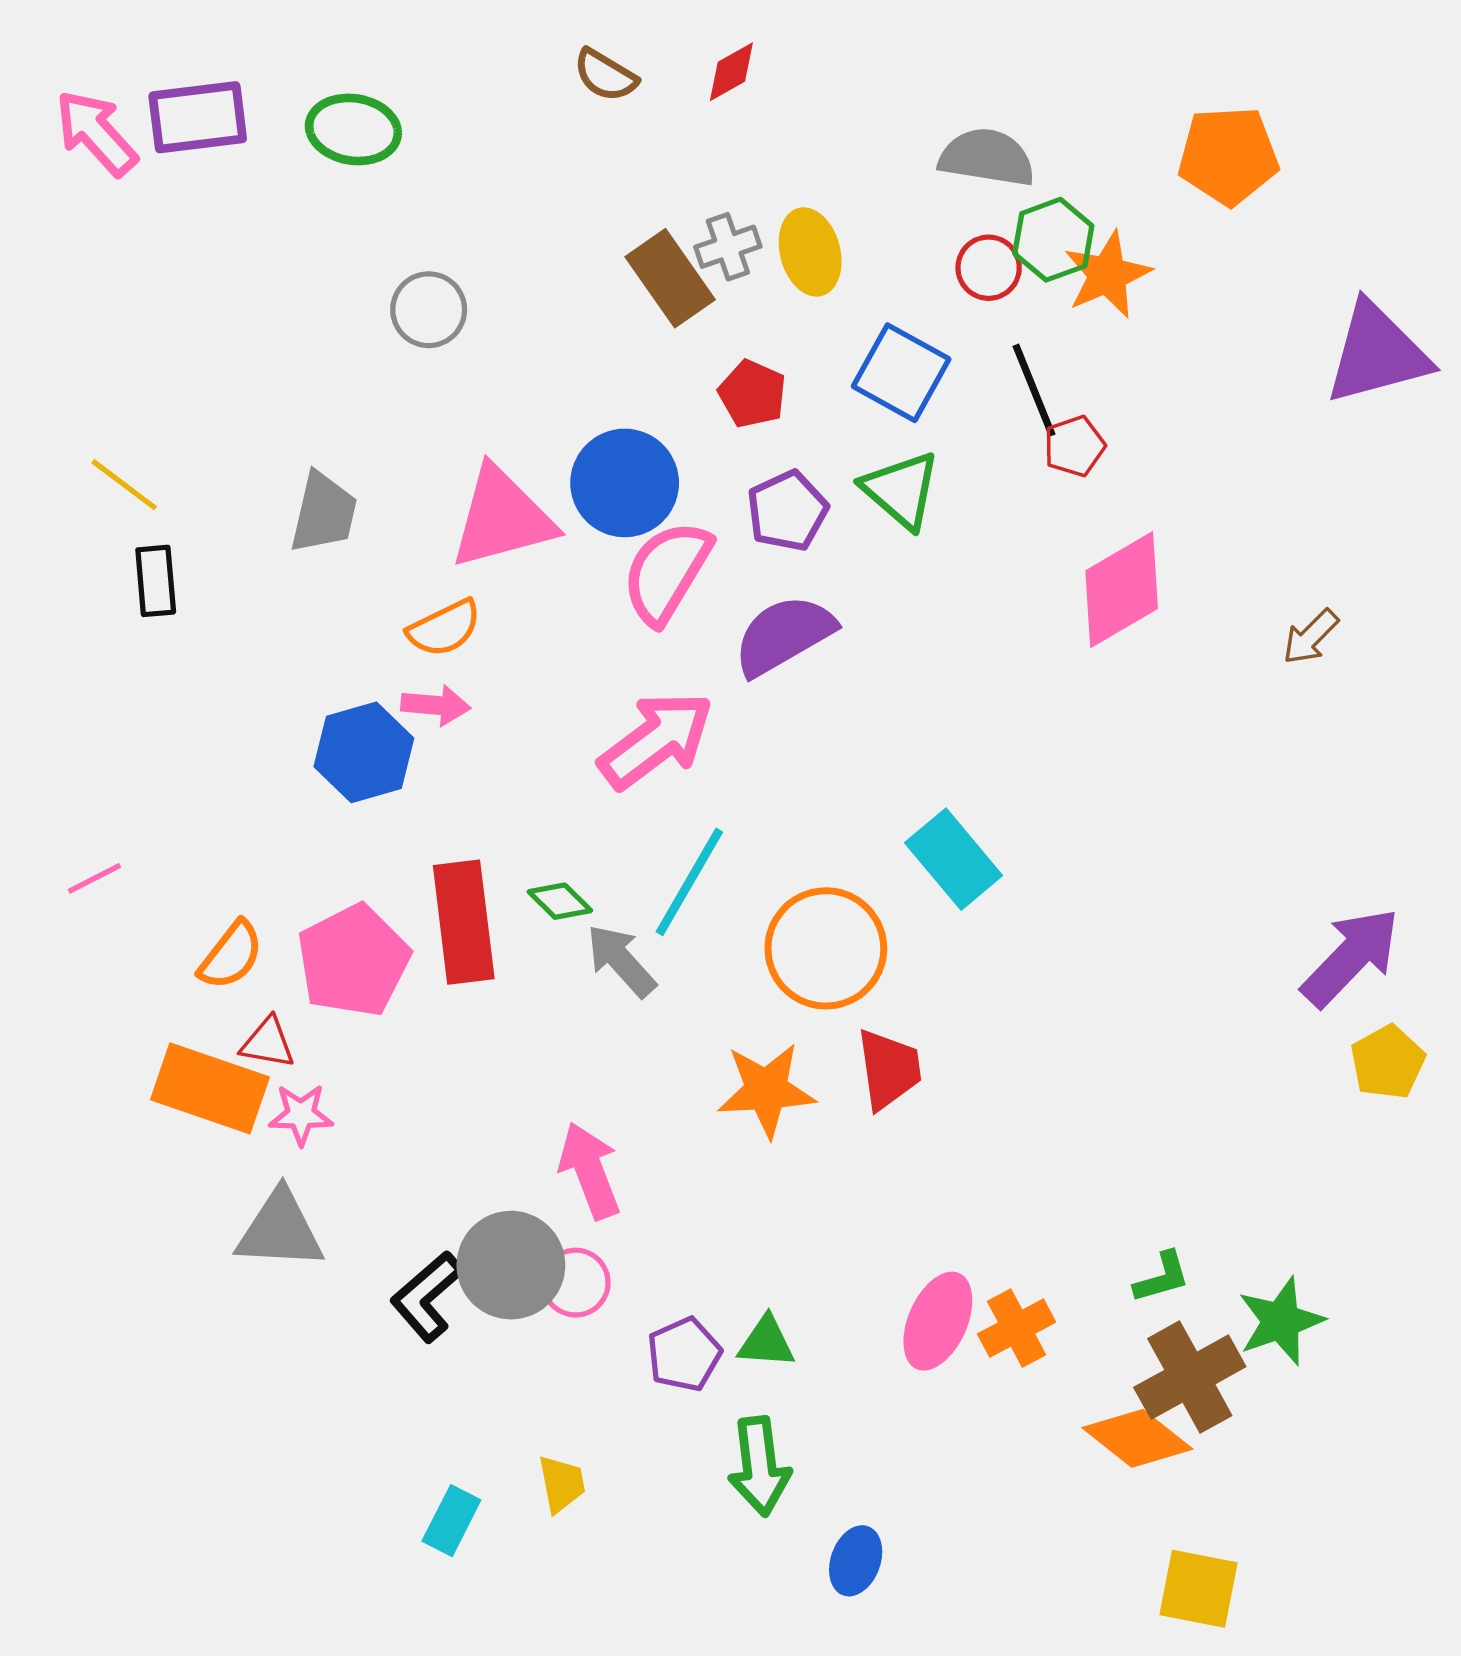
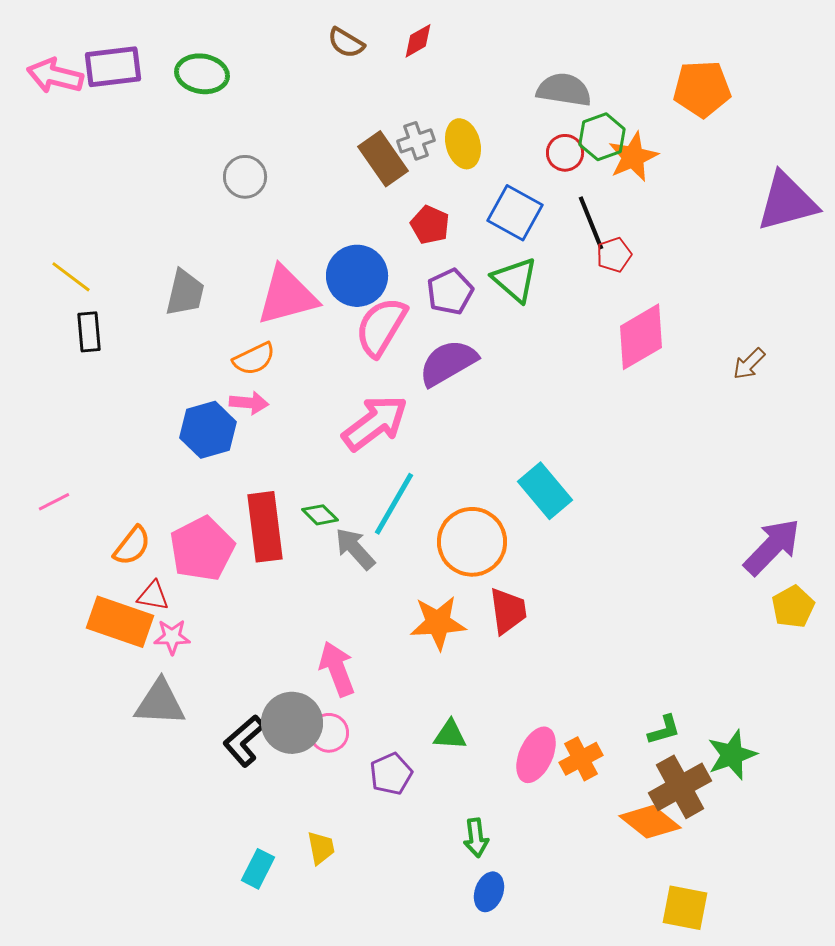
pink arrow: (96, 133) -> (55, 76), turned -34
green triangle: (766, 1342) -> (450, 735), moved
green arrow: (759, 1466) -> (476, 838), moved, size x0.7

